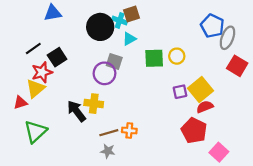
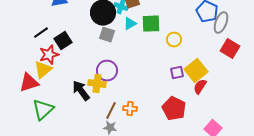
green square: (154, 58) -> (151, 24), moved
gray square: (114, 61) -> (107, 35), moved
purple circle: (104, 73) -> (107, 71), moved
red triangle: (20, 102) -> (29, 83), size x1.5
red semicircle: (205, 107) -> (200, 87), turned -35
red pentagon: (194, 131) -> (174, 109), moved
brown line: (109, 133) -> (111, 111), turned -48

